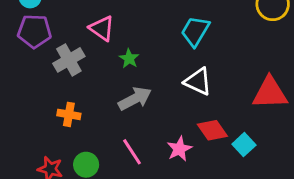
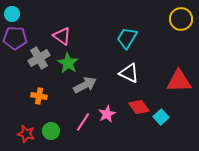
green star: (129, 58) -> (68, 63), moved, size x1.5
pink star: (179, 149) -> (107, 114), moved
pink line: (132, 152) -> (83, 122), turned 66

